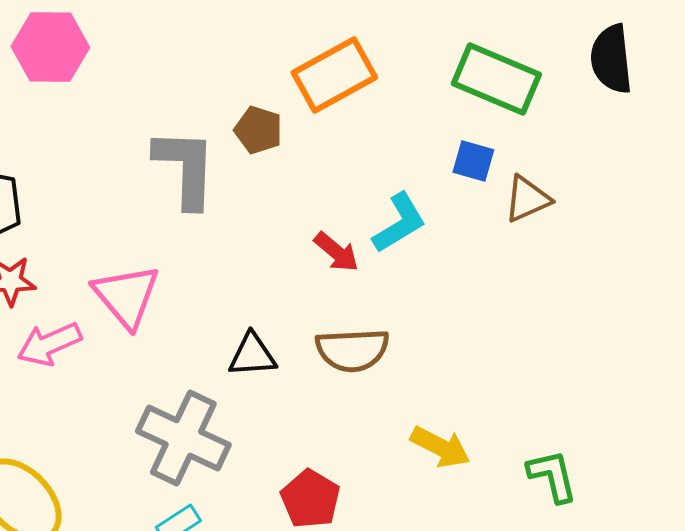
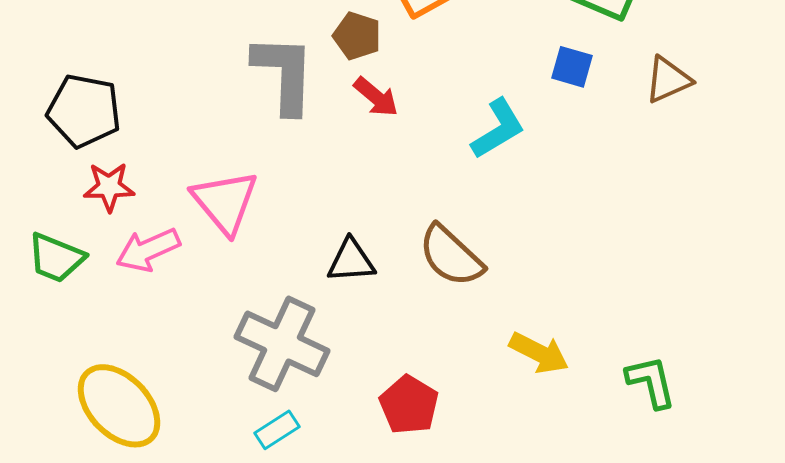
brown triangle: (527, 199) -> (668, 80), moved
red arrow: (336, 252) -> (376, 97), moved
brown semicircle: (352, 350) -> (451, 256), turned 46

